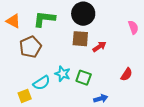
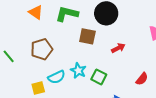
brown square: (80, 39) -> (87, 36), moved
brown pentagon: (30, 47) -> (42, 49), moved

